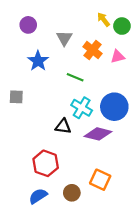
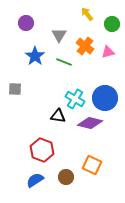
yellow arrow: (103, 19) -> (87, 14), moved
green line: (75, 77) -> (64, 62), moved

